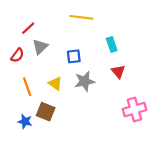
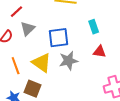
blue square: (74, 56) -> (59, 38), size x1.5
red triangle: (118, 72) -> (100, 52), turned -40
yellow triangle: (55, 84) -> (42, 63), size x1.5

